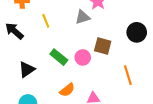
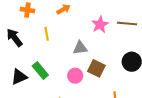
gray triangle: (83, 17) -> (80, 48), moved
green rectangle: (59, 57) -> (40, 70), moved

